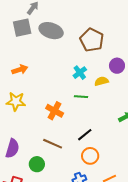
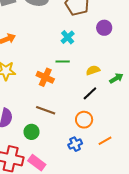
yellow semicircle: (101, 81) -> (93, 70), moved
green line: (81, 97) -> (63, 62), moved
black line: (85, 135) -> (90, 93), moved

